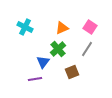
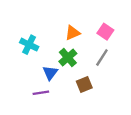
cyan cross: (25, 27) -> (29, 45), moved

